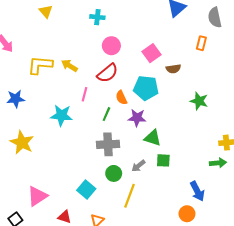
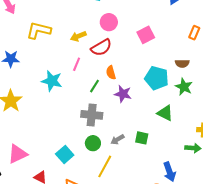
yellow arrow: (69, 66) -> (78, 36), moved, turned -63
brown semicircle: (173, 69) -> (182, 64), moved
cyan pentagon: (146, 88) -> (157, 78), moved
green triangle: (153, 138) -> (165, 113), moved

